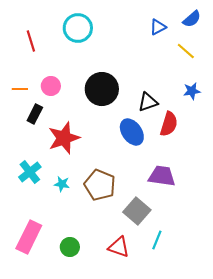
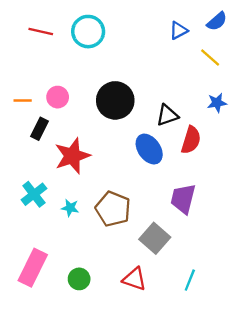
red line: (31, 41) -> (41, 32), moved, turned -60
purple trapezoid: (162, 176) -> (183, 199), turned -84
cyan line: (157, 240) -> (190, 280), moved

